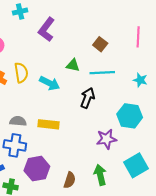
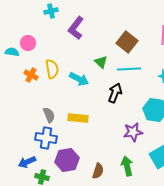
brown square: (100, 44) -> (127, 42), size x1.5
green triangle: (73, 65) -> (101, 62), turned 32
gray semicircle: (18, 121) -> (49, 115), turned 63

